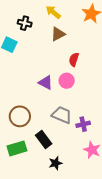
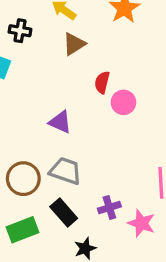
pink circle: (67, 81) -> (123, 102), moved
gray trapezoid: (62, 115) -> (66, 171), moved
purple cross: (83, 124) -> (109, 208), moved

